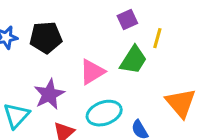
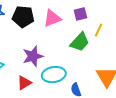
pink triangle: (92, 72) -> (52, 18), moved
purple star: (49, 94) -> (33, 56), moved

